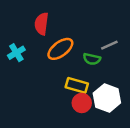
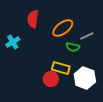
orange ellipse: (60, 49) -> (63, 28), moved
red circle: (82, 103) -> (51, 79), moved

